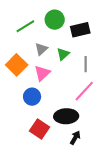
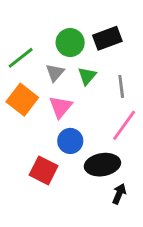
green circle: (55, 20) -> (70, 43), moved
green line: (25, 26) -> (21, 58), moved
blue circle: (32, 97) -> (70, 141), moved
red square: (40, 129) -> (44, 170), moved

